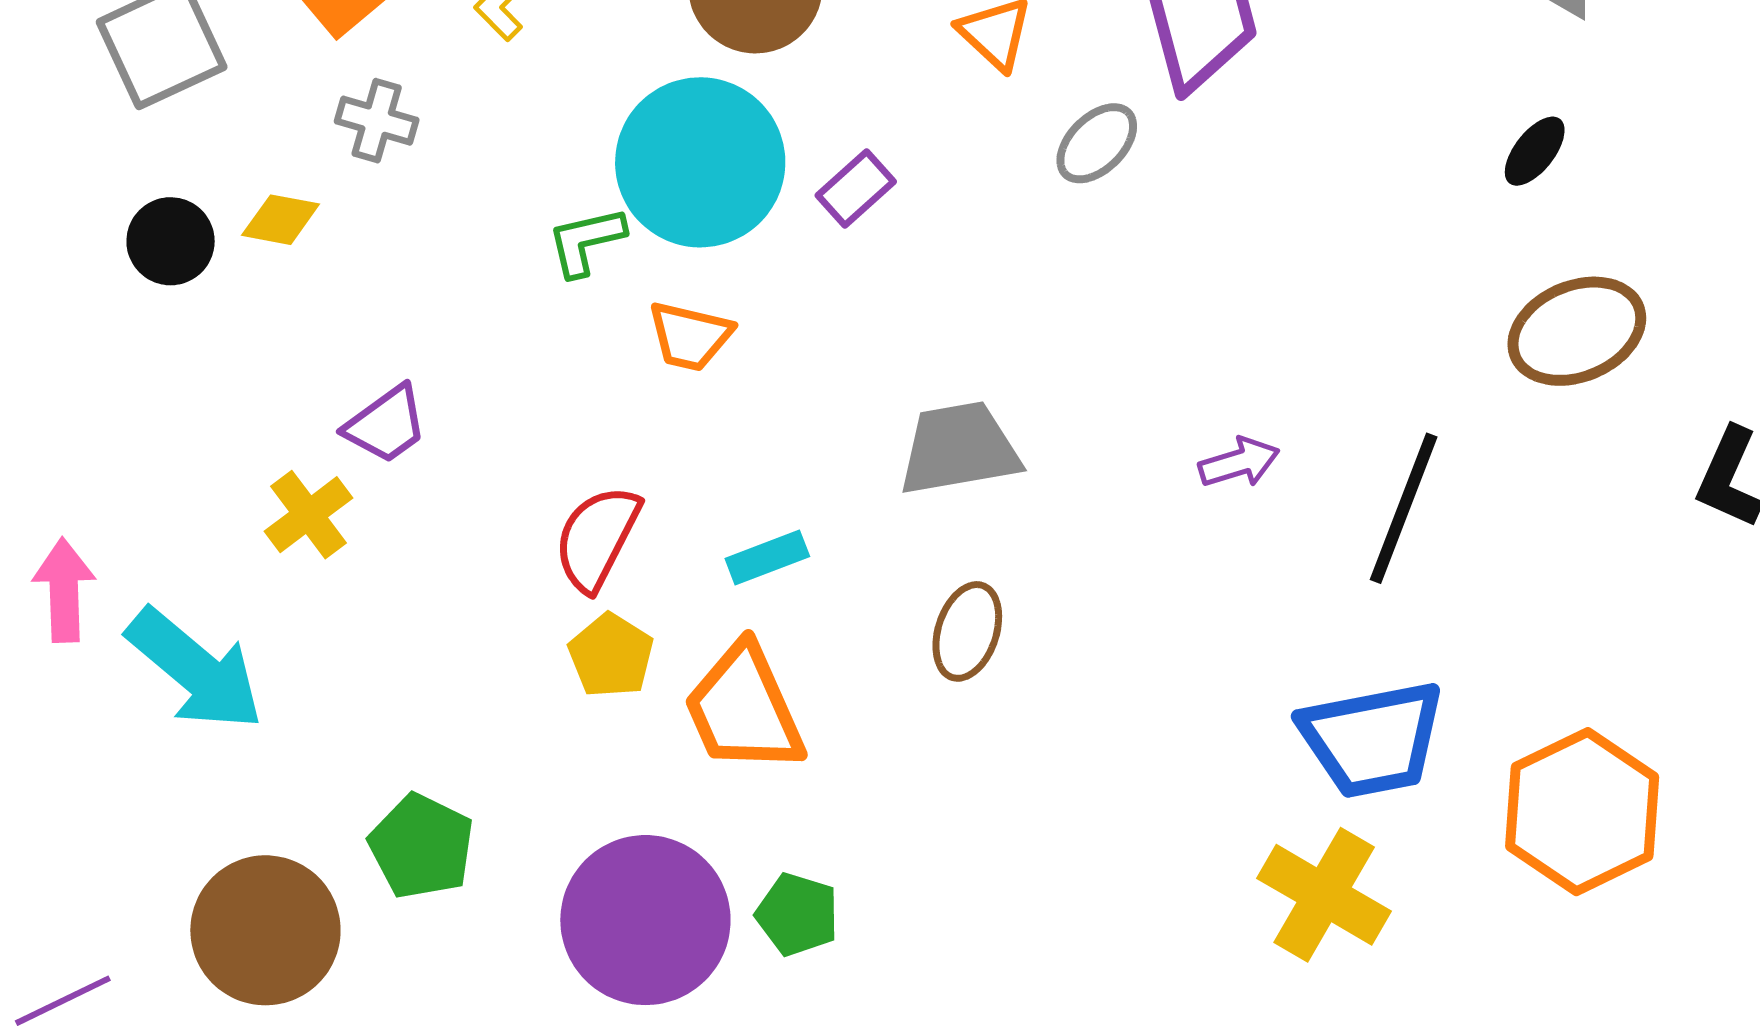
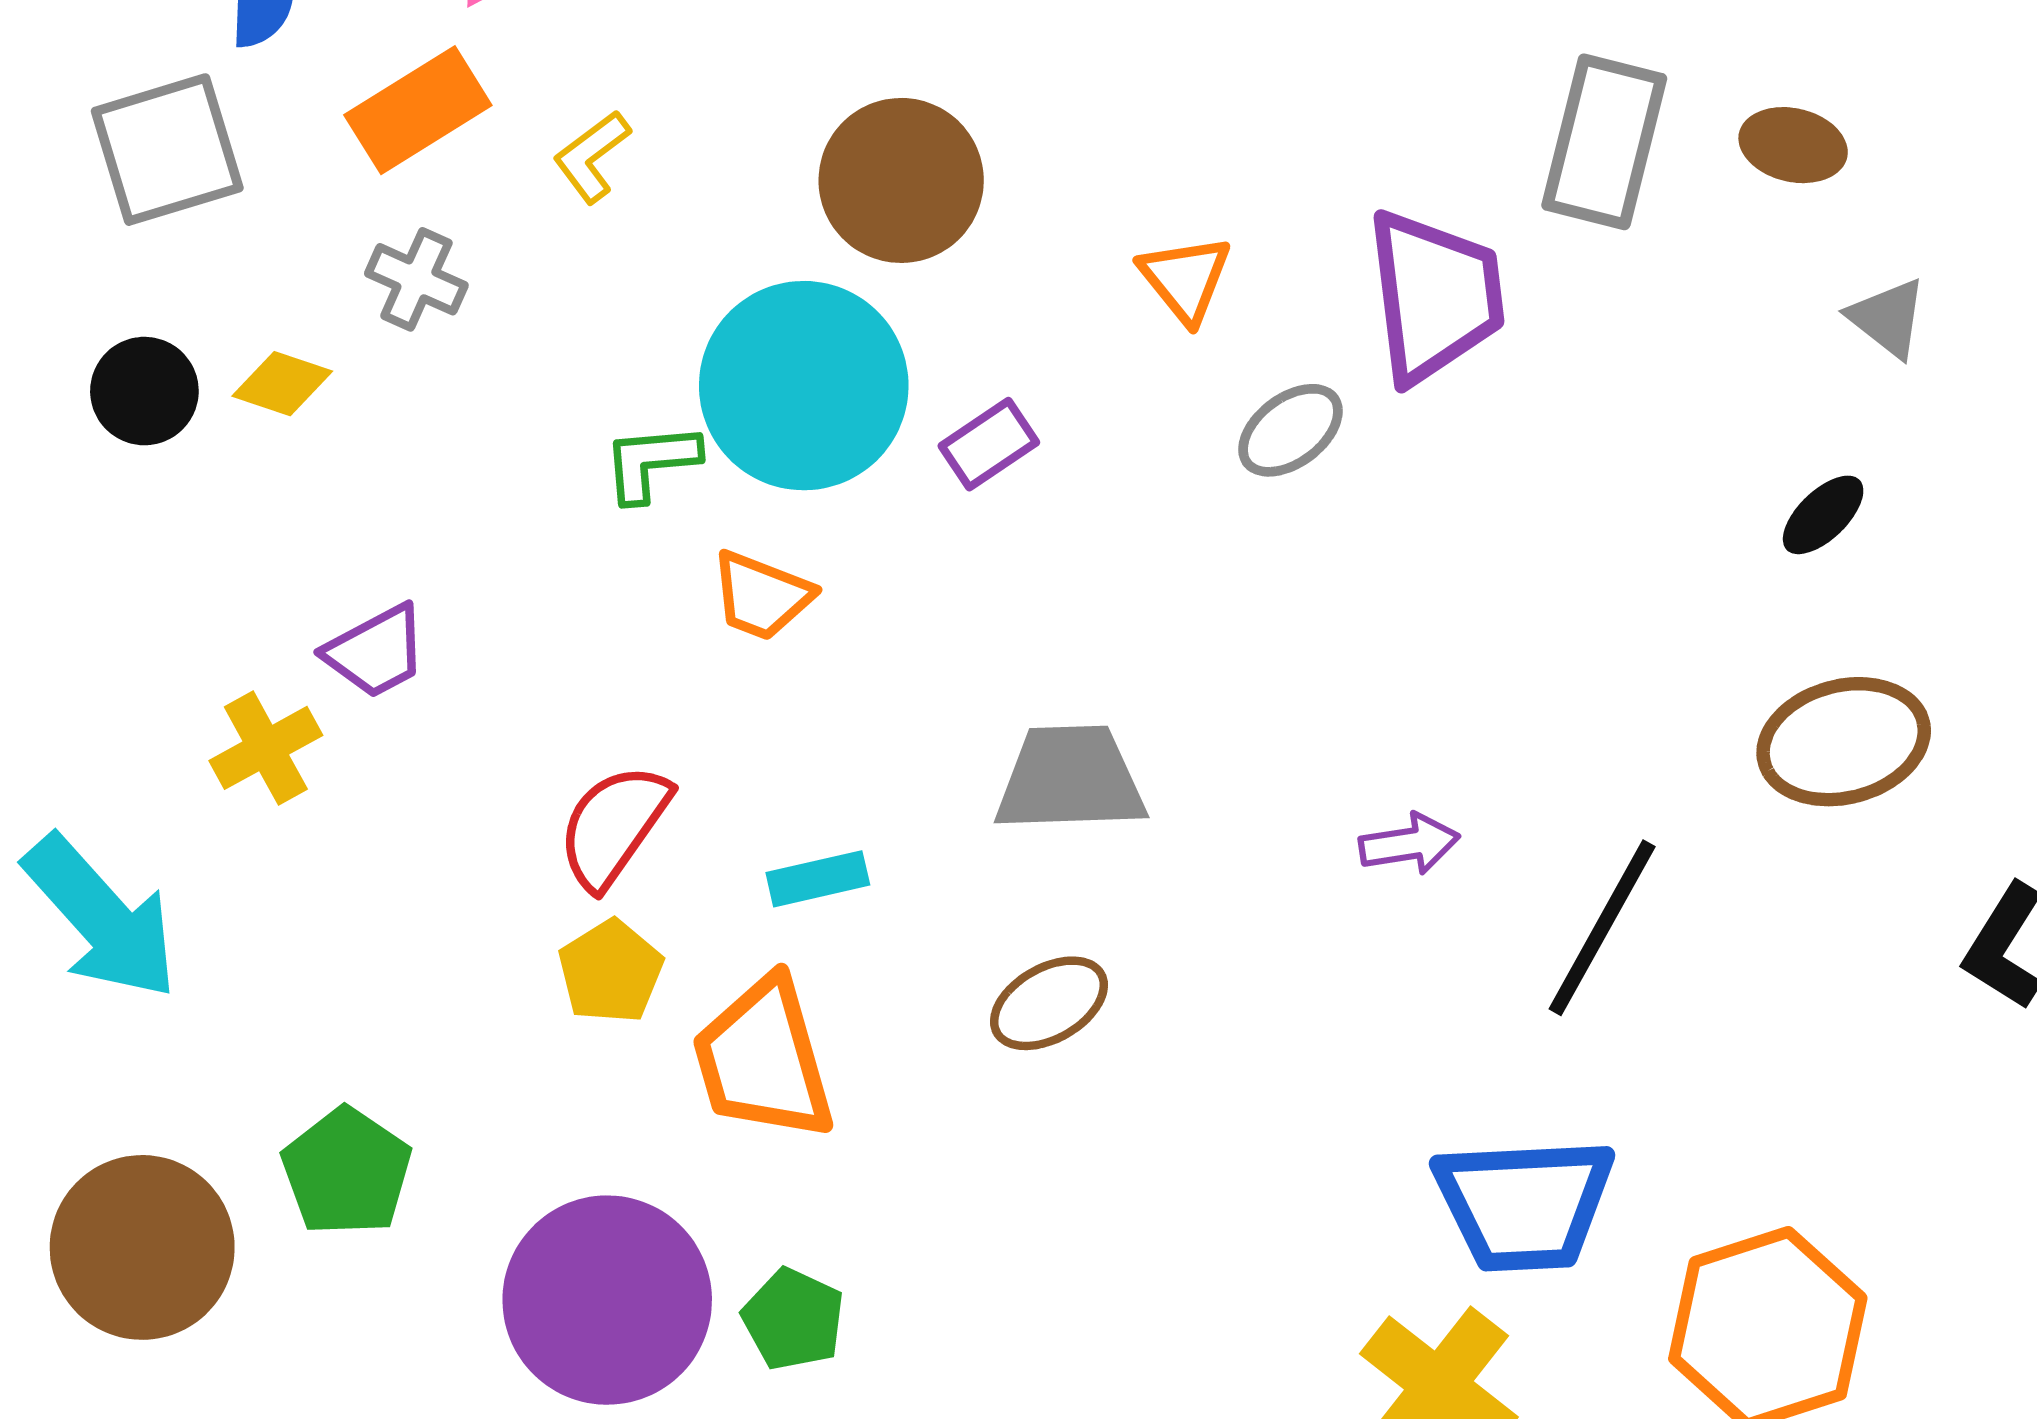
brown ellipse: (967, 631) -> (1049, 1003), turned 34

